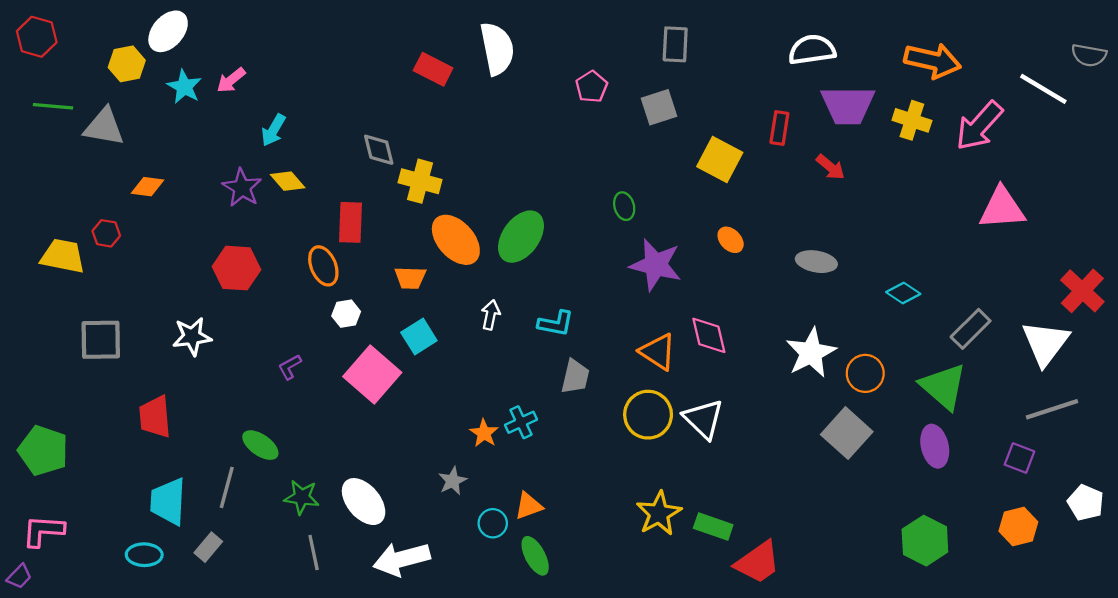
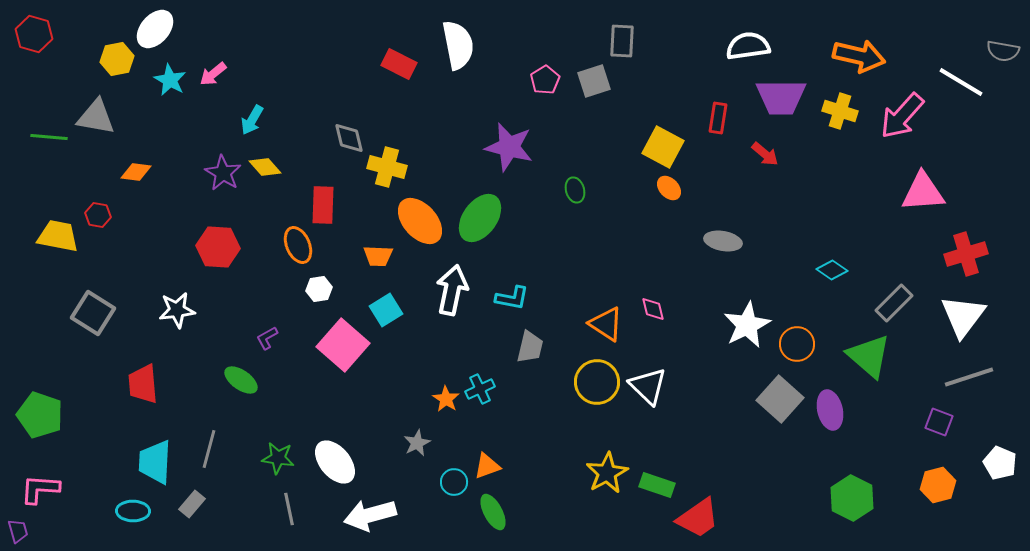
green line: (53, 106) -> (49, 137), moved
gray square: (659, 107) -> (594, 81), moved
orange ellipse: (731, 240) -> (669, 188), moved
gray ellipse: (816, 262) -> (723, 241), moved
purple star: (656, 265) -> (509, 147), moved
red cross: (1082, 291) -> (966, 254), moved, turned 30
white arrow: (491, 315) -> (452, 290), size x1.8
pink diamond: (709, 335) -> (653, 309), size x0.7
gray square: (101, 340) -> (93, 313), turned 33
green ellipse: (260, 445) -> (241, 380), moved
purple ellipse: (935, 446) -> (830, 410), moved
purple trapezoid: (19, 576) -> (18, 531), turned -60

